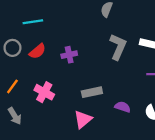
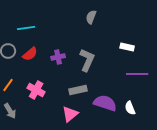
gray L-shape: (118, 47) -> (87, 60), moved
purple semicircle: (123, 107) -> (105, 103), size x1.6

